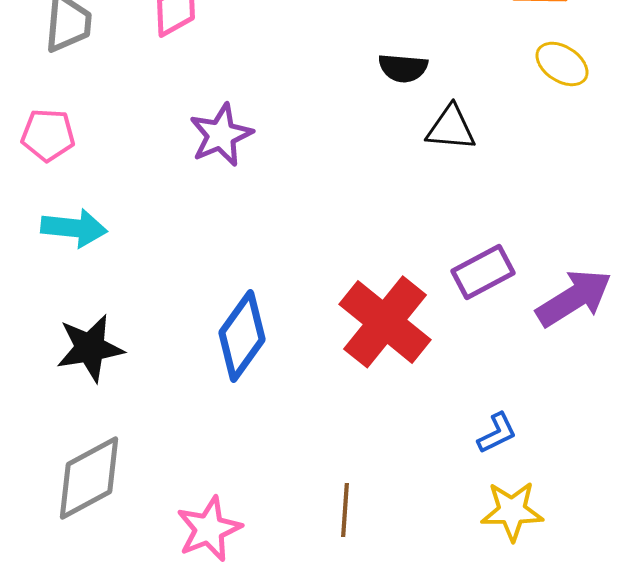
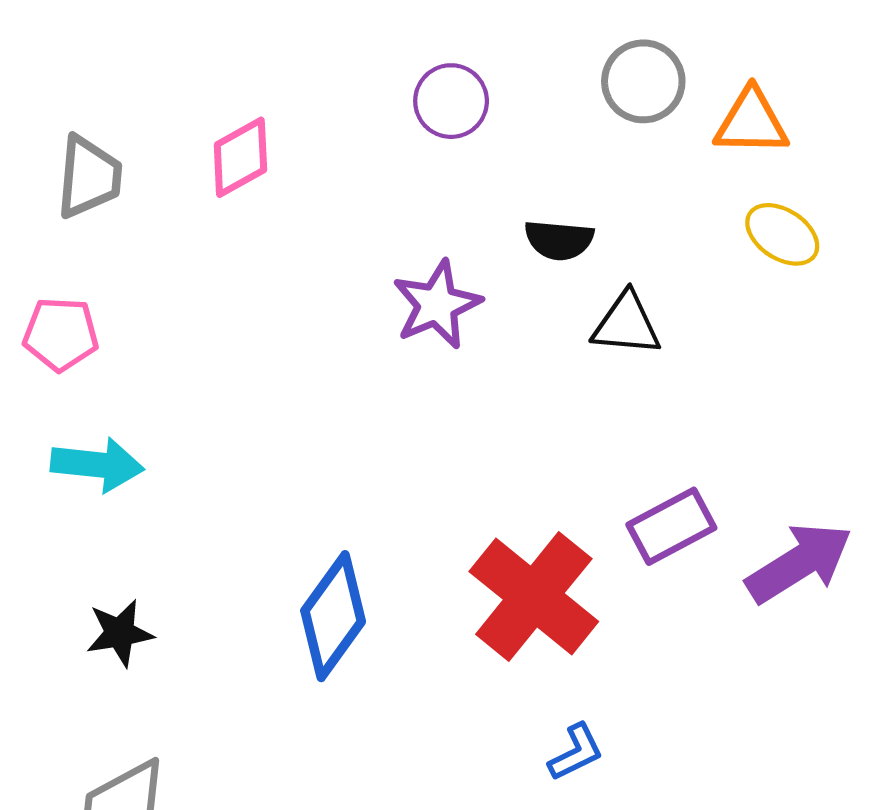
purple star: (221, 135) -> (437, 305), moved
black star: (90, 348) -> (120, 633), size x0.7
blue L-shape: (497, 433) -> (576, 752), moved

